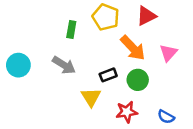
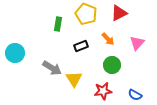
orange arrow: (133, 48) -> (108, 39), size x0.6
gray arrow: (64, 65) -> (52, 68), moved
black rectangle: (108, 75) -> (81, 46), moved

